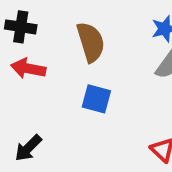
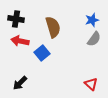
blue square: (96, 99) -> (42, 53), moved, turned 35

